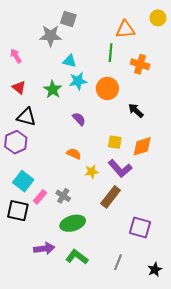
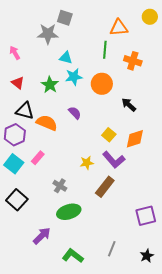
yellow square: (115, 142) -> (109, 135), turned 32
orange semicircle: (74, 154) -> (47, 123), moved, size x1.5
cyan square: (23, 181) -> (14, 164), moved
pink rectangle: (40, 197) -> (38, 158), moved
black square: (18, 211) -> (17, 200), turned 30
purple square: (140, 227) -> (146, 216), moved, turned -30
purple arrow: (44, 248) -> (42, 236), turned -36
green L-shape: (77, 257) -> (73, 256), moved

